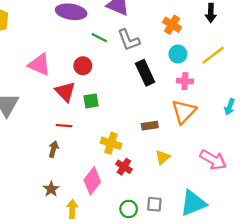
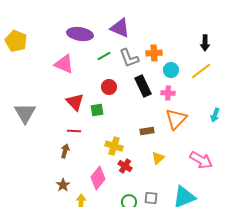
black arrow: (211, 13) -> (205, 43), moved
orange cross: (172, 25) -> (154, 53), moved, turned -35
green line: (99, 38) -> (104, 56), turned -56
pink triangle: (39, 65) -> (64, 64), moved
red circle: (83, 66) -> (109, 87), moved
pink cross: (185, 81) -> (168, 93), moved

